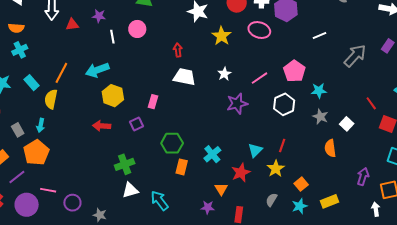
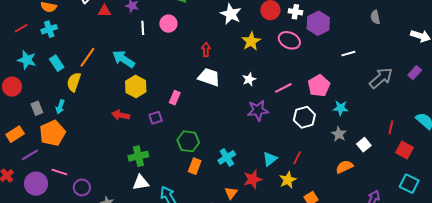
cyan arrow: (97, 70) -> (123, 59), turned 45
red line: (371, 103) -> (391, 127), turned 40
orange semicircle: (330, 148) -> (344, 167), turned 66

